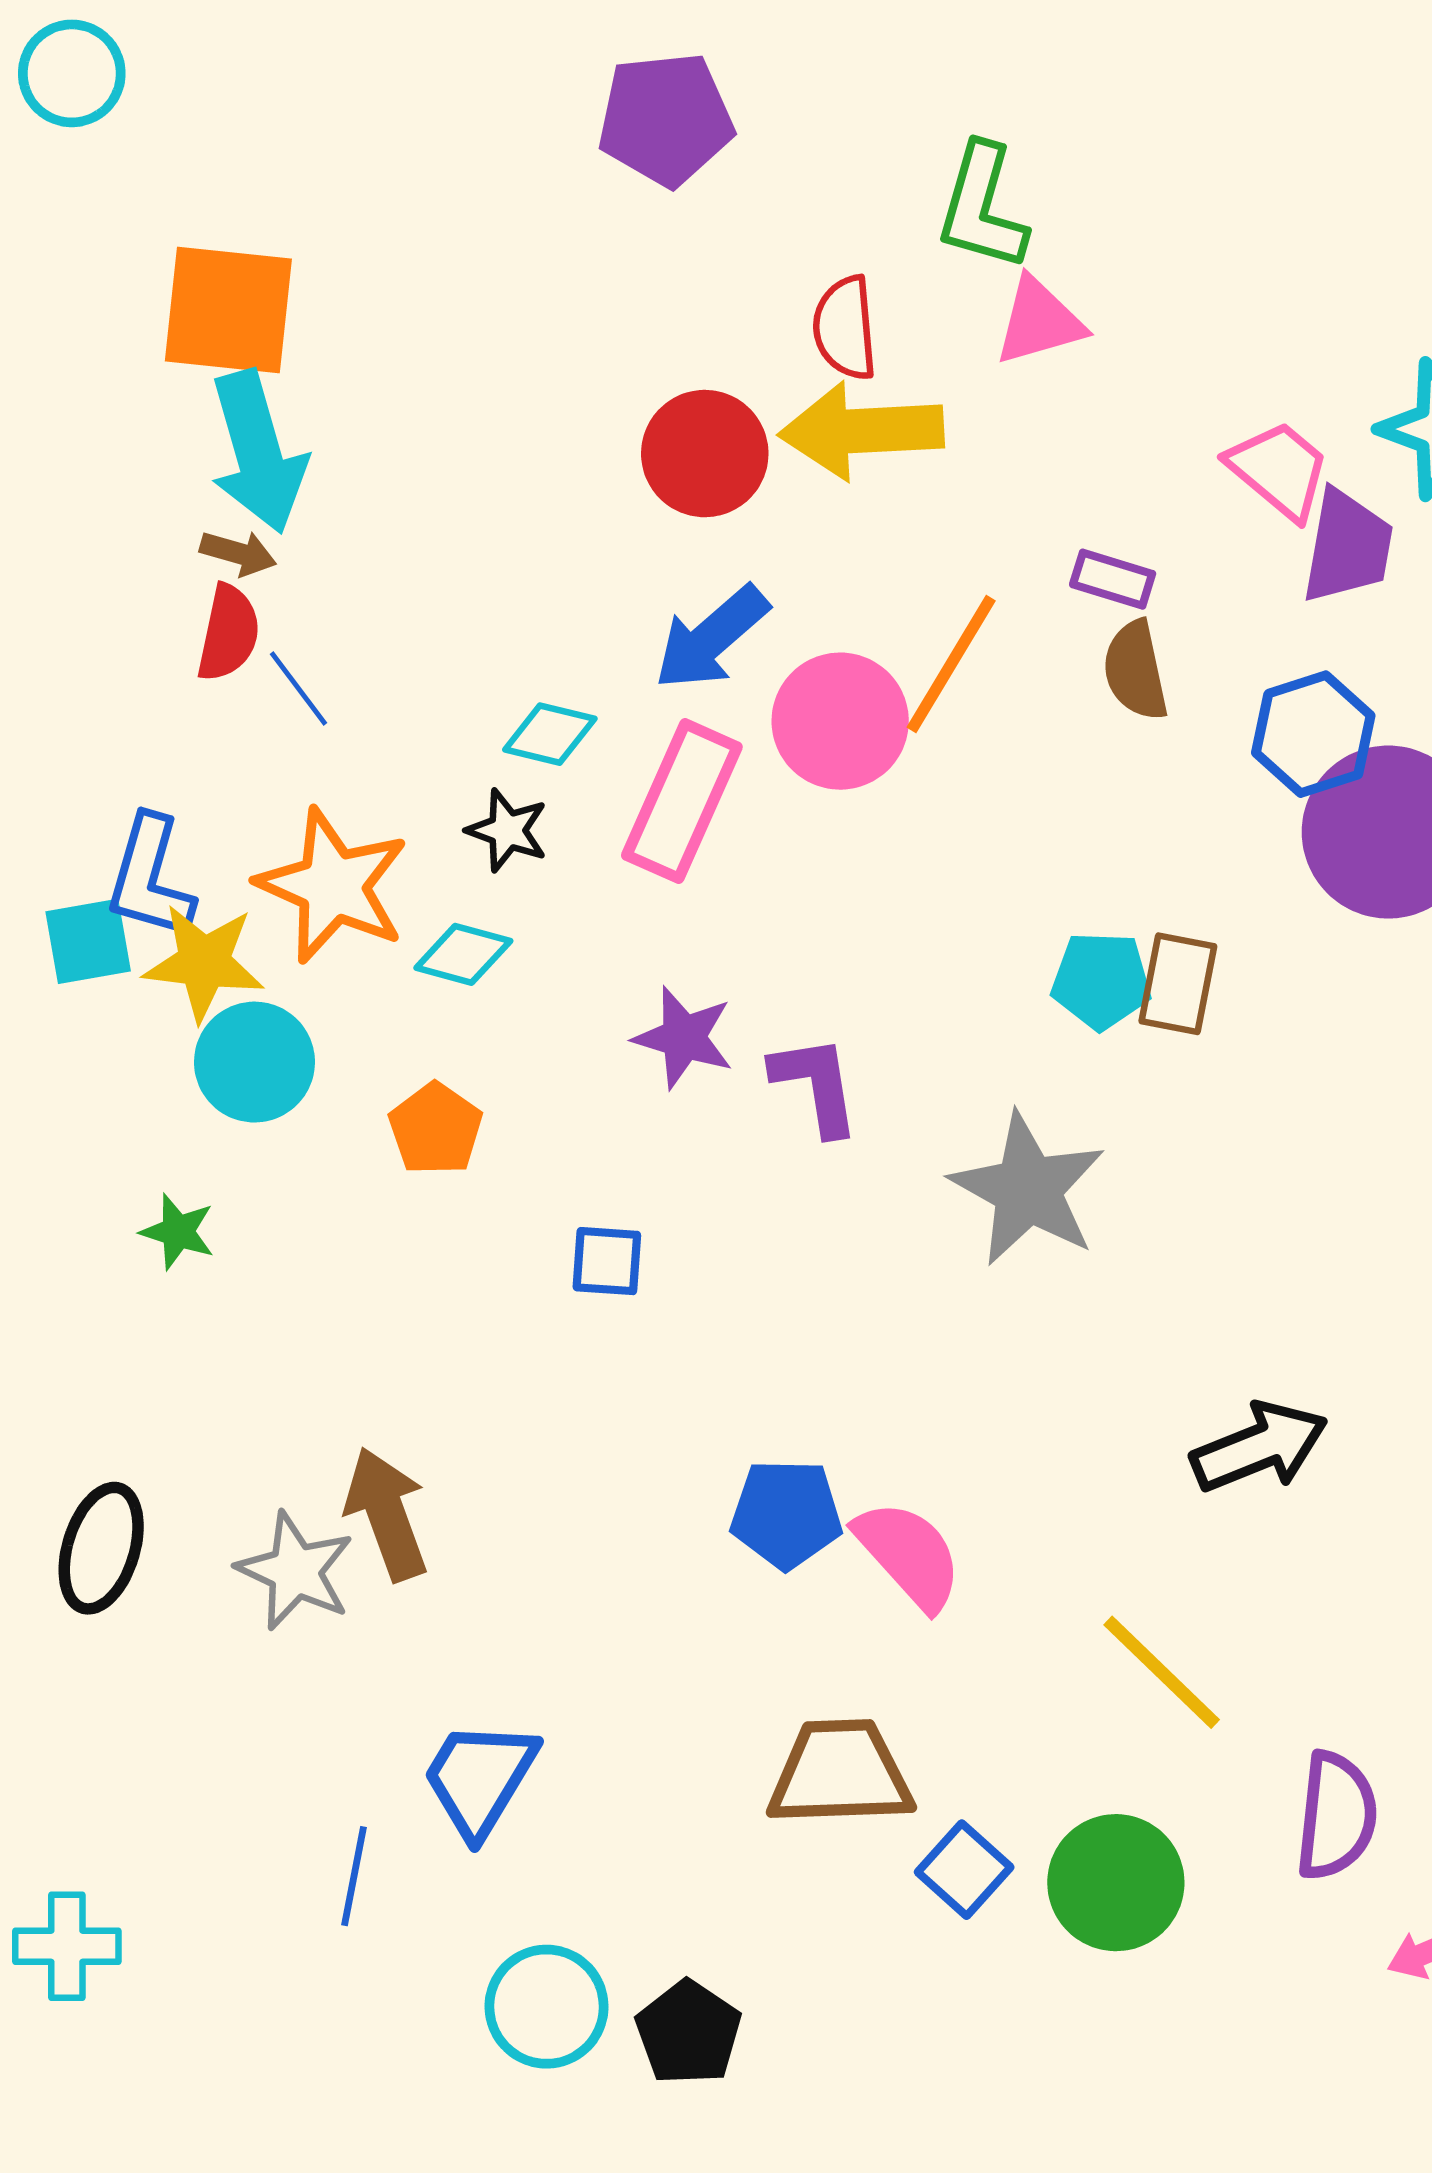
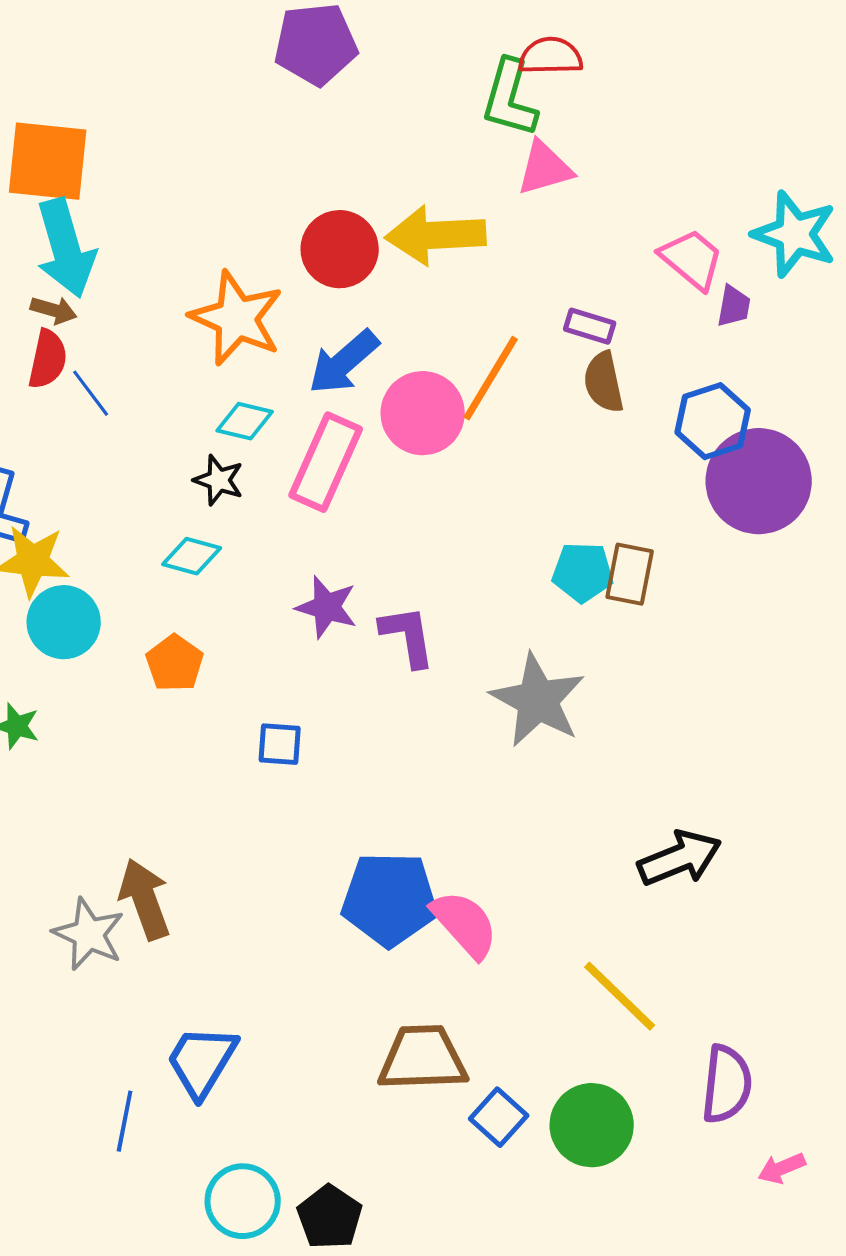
red semicircle: (845, 328) -> (551, 56), moved, turned 94
purple trapezoid: (1348, 547) -> (734, 306), size x0.6
orange star: (333, 886) -> (237, 318), moved
blue pentagon: (786, 1514) -> (390, 899), size x1.4

